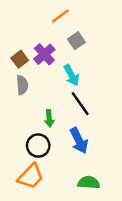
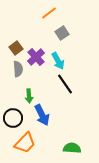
purple cross: (44, 54) -> (36, 57), moved
green arrow: (49, 118) -> (29, 96), moved
blue arrow: (79, 141) -> (42, 115), moved
black circle: (38, 146) -> (13, 118), moved

